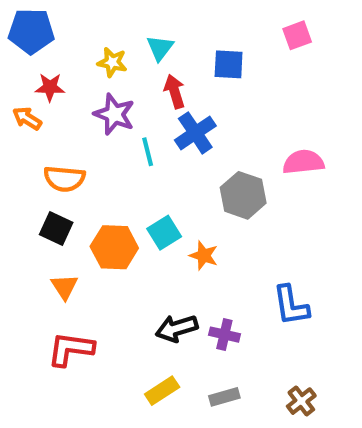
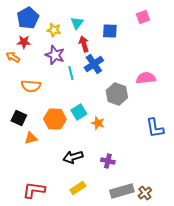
blue pentagon: (31, 31) -> (28, 18), moved, turned -30
black square: (56, 229) -> (19, 118), moved
orange triangle: (64, 287) -> (31, 138), turned 48
blue L-shape: (291, 305) -> (155, 128), moved
black arrow: (177, 328) -> (73, 157), moved
red L-shape: (71, 349) -> (34, 190), moved
gray rectangle: (224, 397) -> (122, 191), moved, size x1.6

